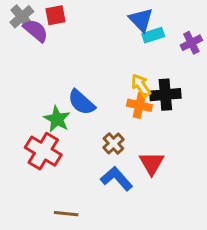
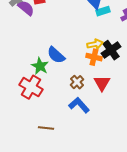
yellow arrow: (141, 85) -> (95, 44), turned 112
black cross: (165, 95) -> (111, 50), turned -30
red triangle: (152, 163) -> (102, 83), moved

